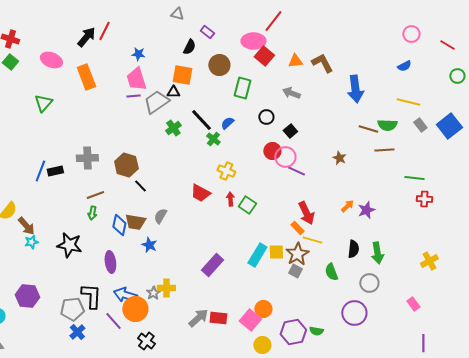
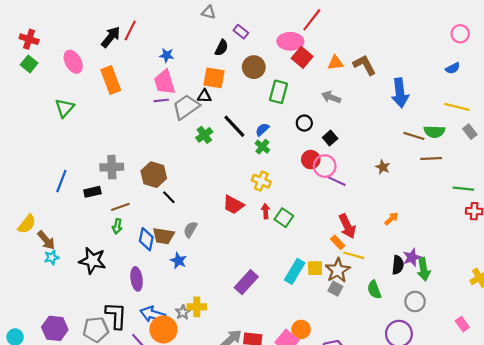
pink ellipse: (51, 60) -> (73, 62), turned 40
green cross: (213, 139) -> (262, 147), moved
black rectangle: (55, 171) -> (92, 192), moved
purple star: (366, 210) -> (412, 257), moved
purple hexagon: (27, 296) -> (55, 328), moved

